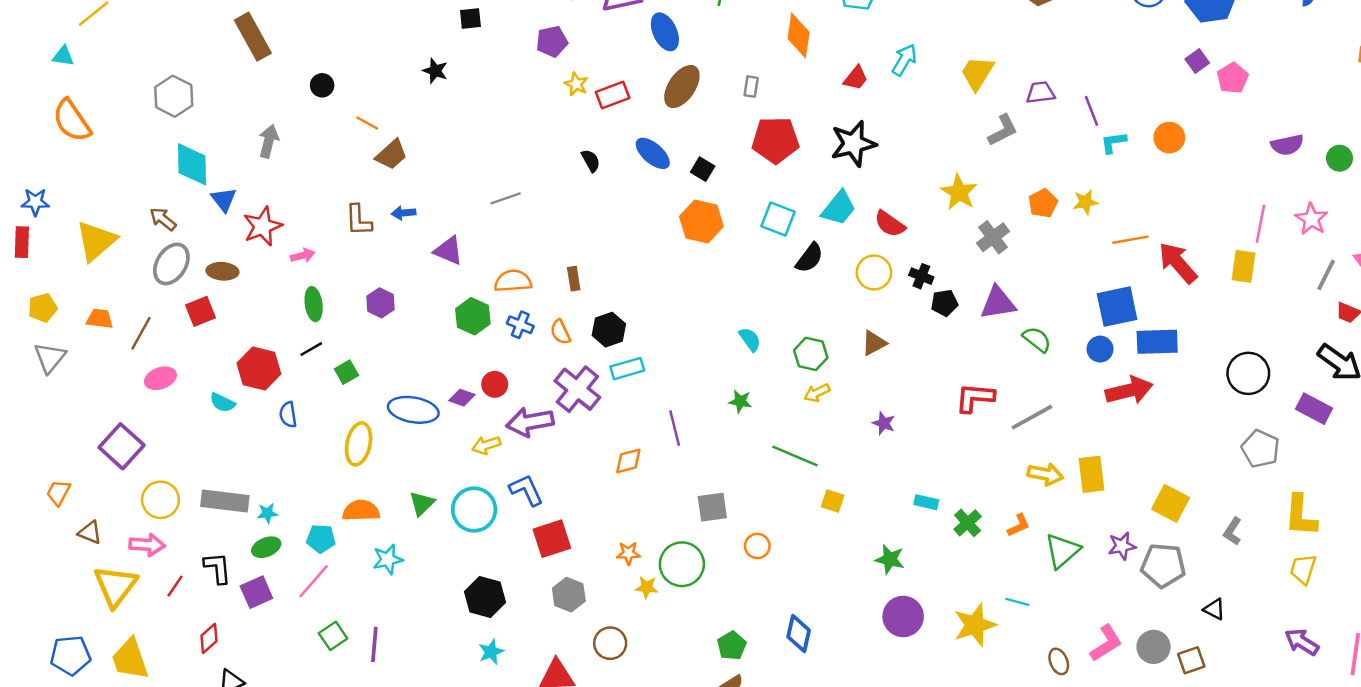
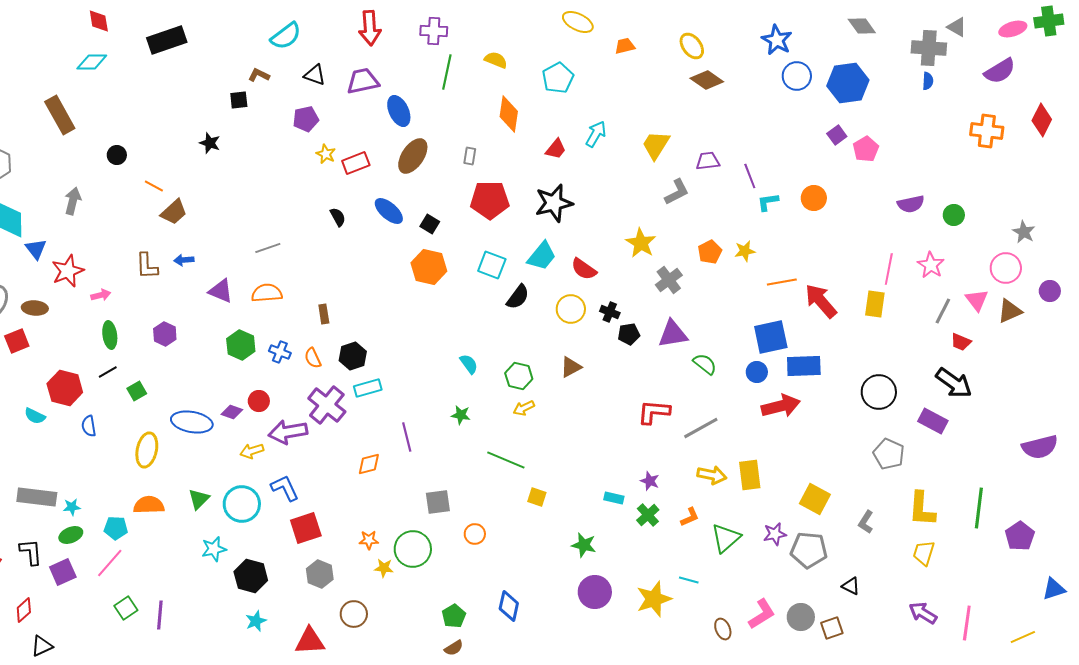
orange semicircle: (513, 281) -> (267, 293), moved
purple star: (884, 423) -> (650, 481), moved
cyan star: (388, 559) -> (214, 549), moved

